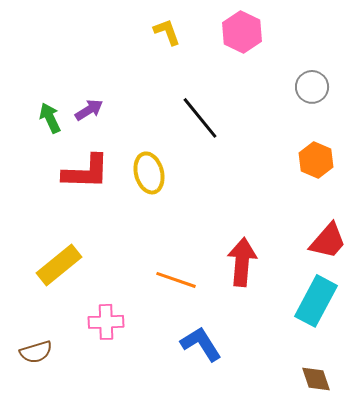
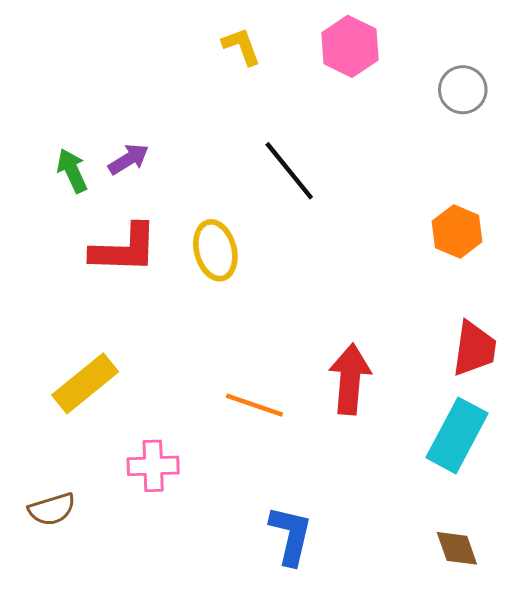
gray circle: (312, 87) -> (463, 90), moved
red trapezoid: (328, 241) -> (474, 349), turned -33
blue L-shape: (201, 344) -> (291, 535), moved, turned 45

